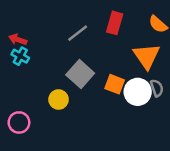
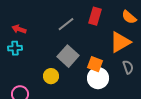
cyan cross: (20, 56) -> (15, 48), moved, turned -32
orange triangle: (147, 56) -> (120, 42), turned 35
white circle: (138, 92) -> (98, 78), moved

